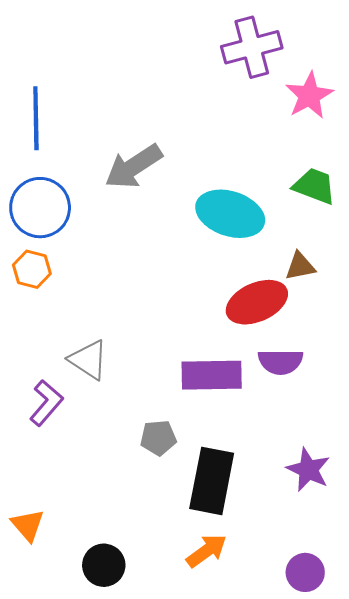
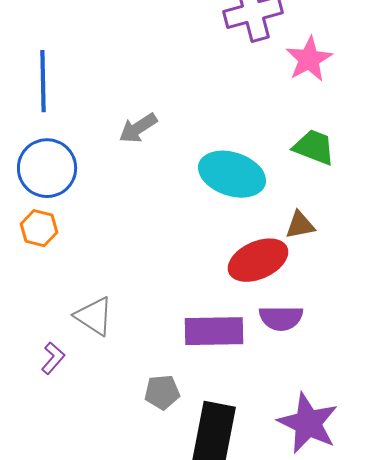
gray arrow: (134, 166) -> (138, 128), size x0.7
purple L-shape: (46, 403) -> (53, 358), size x0.7
purple star: (308, 470) -> (308, 423), size x1.4

